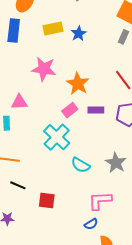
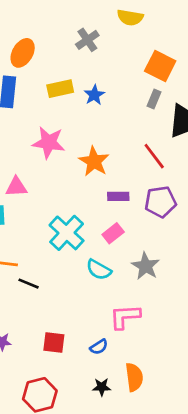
pink rectangle: (70, 110) -> (113, 233), moved
black line: (18, 185) -> (29, 284), moved
red square: (47, 201) -> (54, 343), moved
blue semicircle: (91, 224) -> (99, 347), moved

